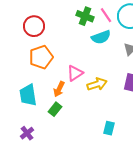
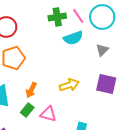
green cross: (85, 16) -> (57, 17), turned -30
pink triangle: (75, 73) -> (48, 114), moved, turned 48

